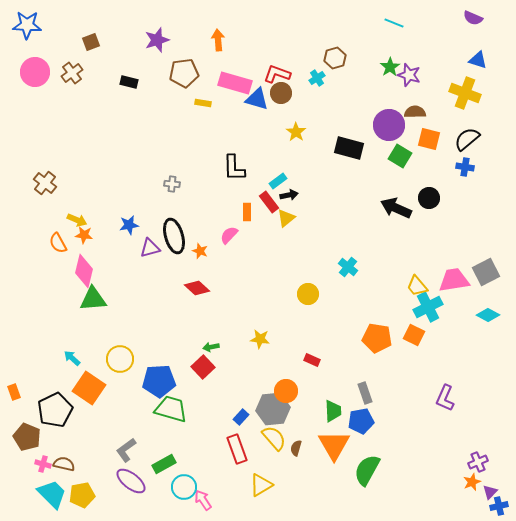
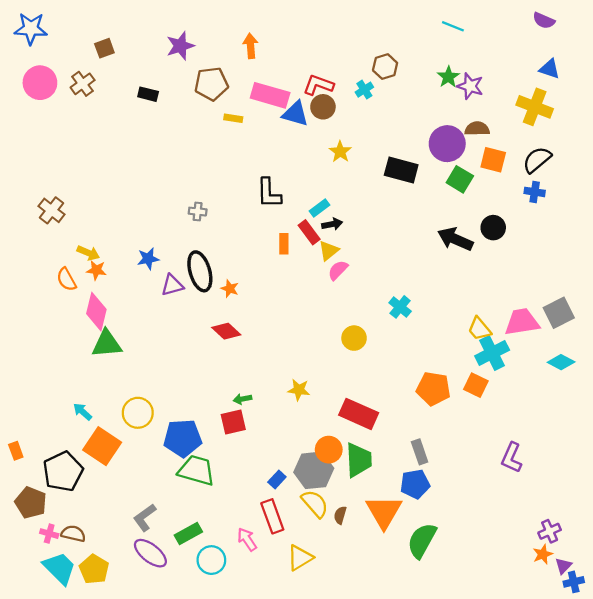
pink semicircle: (229, 235) -> (338, 270), moved
red rectangle: (312, 360) -> (359, 414), size x2.0
red square: (203, 367) -> (233, 422), turned 30
green trapezoid: (333, 411) -> (359, 460), moved, size x1.4
yellow pentagon: (82, 495) -> (94, 569), turned -30
pink arrow: (203, 500) -> (247, 539), moved

